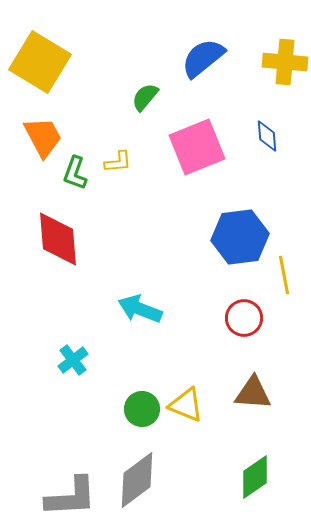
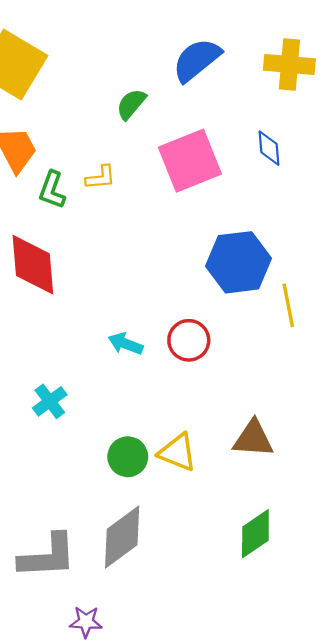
cyan arrow: (140, 309) -> (125, 344), size x0.7
red circle: (244, 318) -> (189, 340), moved

